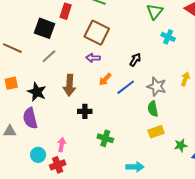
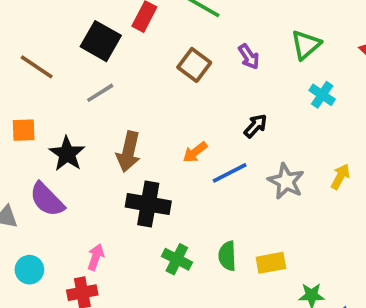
brown square: (97, 33) -> (194, 65), size x0.7
purple arrow: (93, 58) -> (249, 57), moved, turned -136
green semicircle: (153, 109) -> (227, 256), moved
black cross: (85, 111) -> (148, 204), size x1.6
purple semicircle: (30, 118) -> (47, 200), turned -40
cyan circle: (38, 155) -> (29, 270), moved

